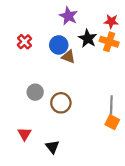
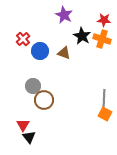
blue circle: (59, 45) -> (40, 51), moved
brown circle: (61, 103) -> (44, 100), moved
black triangle: (52, 147) -> (29, 137), moved

